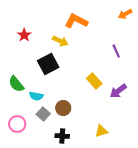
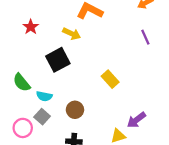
purple line: (116, 51) -> (145, 37), moved
purple arrow: (118, 91) -> (136, 120), moved
gray square: (43, 114) -> (42, 117), moved

